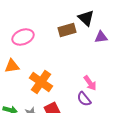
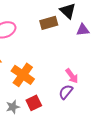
purple semicircle: (84, 99) -> (66, 92), turned 77

